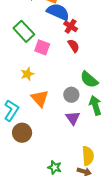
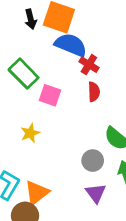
red semicircle: (74, 46) -> (94, 92), turned 32
orange triangle: (40, 98) -> (37, 193), moved, turned 36

